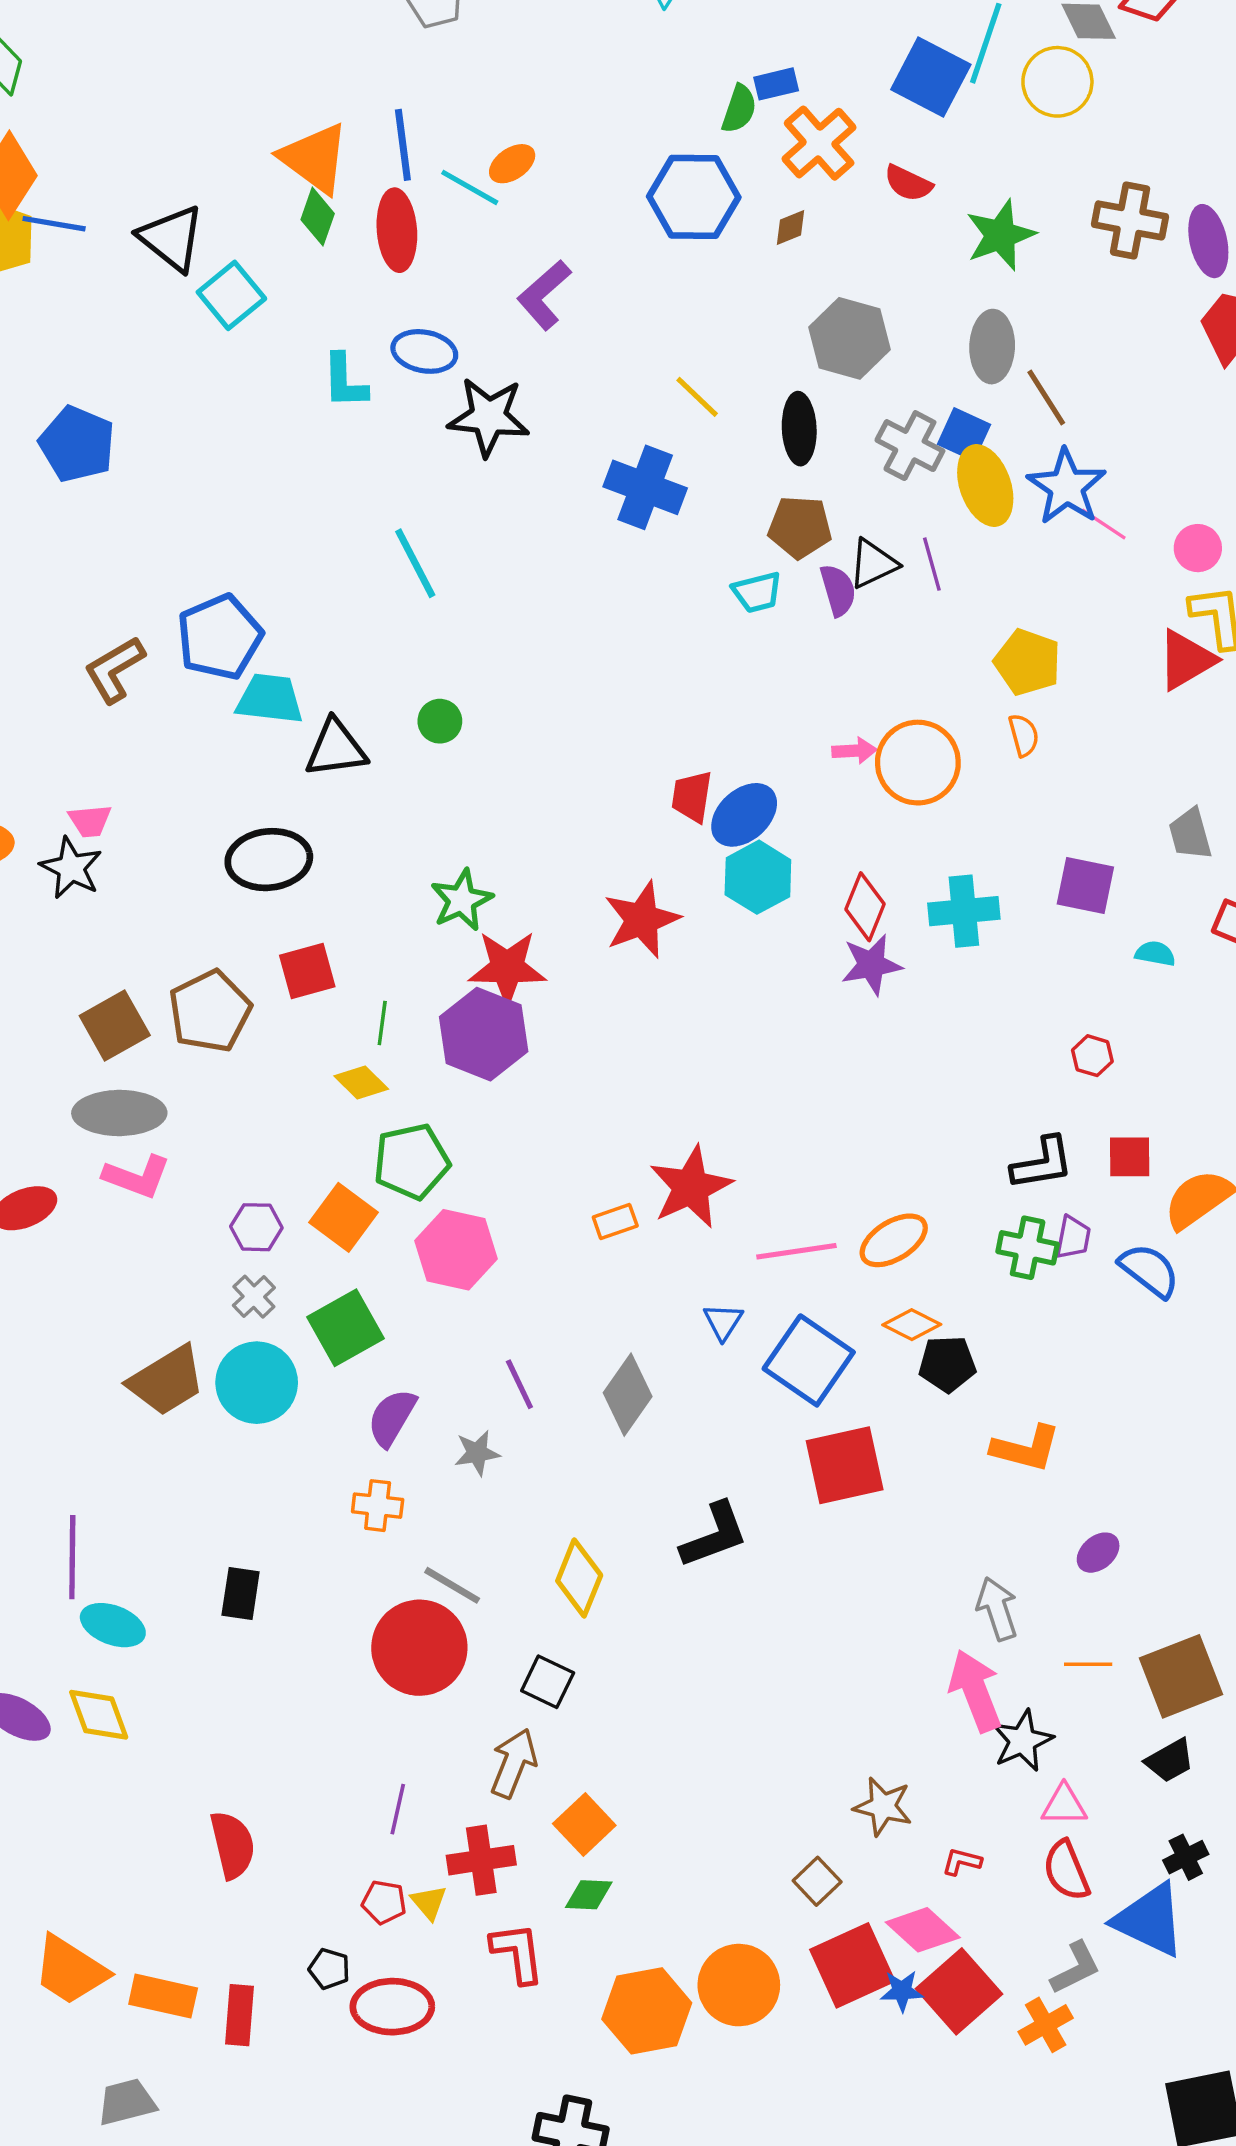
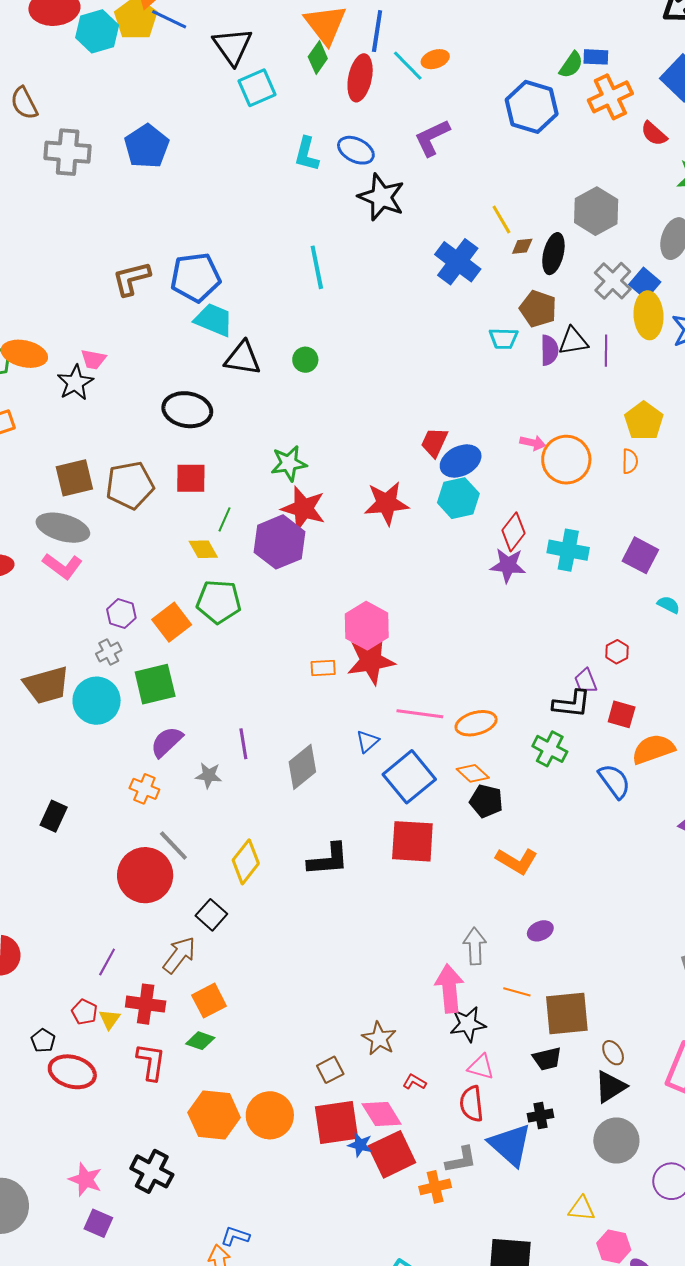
brown diamond: (790, 227) -> (522, 246), moved
purple trapezoid: (1073, 1238) -> (586, 681), moved, turned 132
pink hexagon: (456, 1250) -> (367, 626), moved

